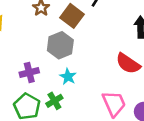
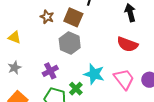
cyan star: (68, 77) -> (94, 74), moved, size x1.5

